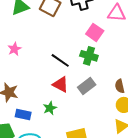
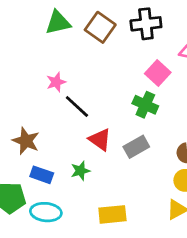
pink star: (14, 49) -> (56, 82), moved
black line: (60, 60) -> (77, 106), moved

